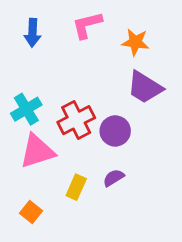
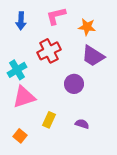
red cross: (76, 120) -> (49, 51), moved
purple semicircle: (114, 178) -> (82, 124), moved, turned 48

